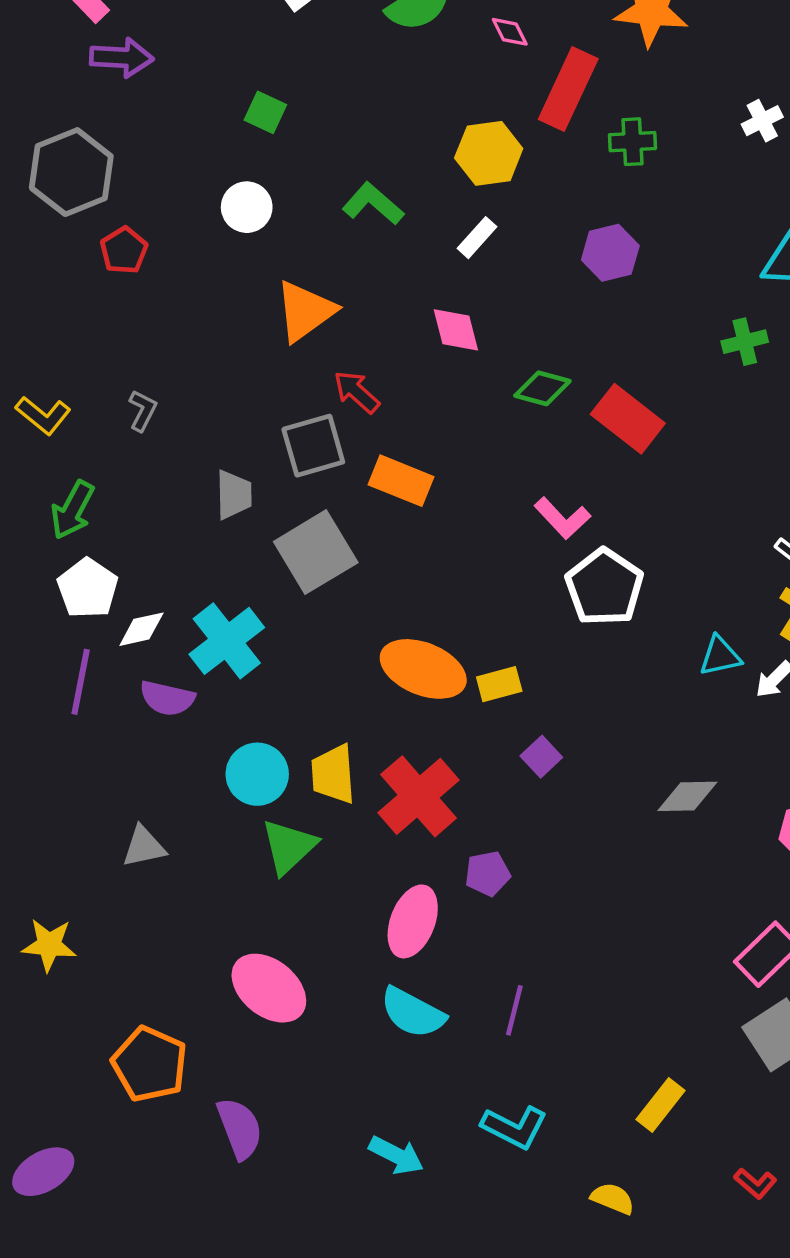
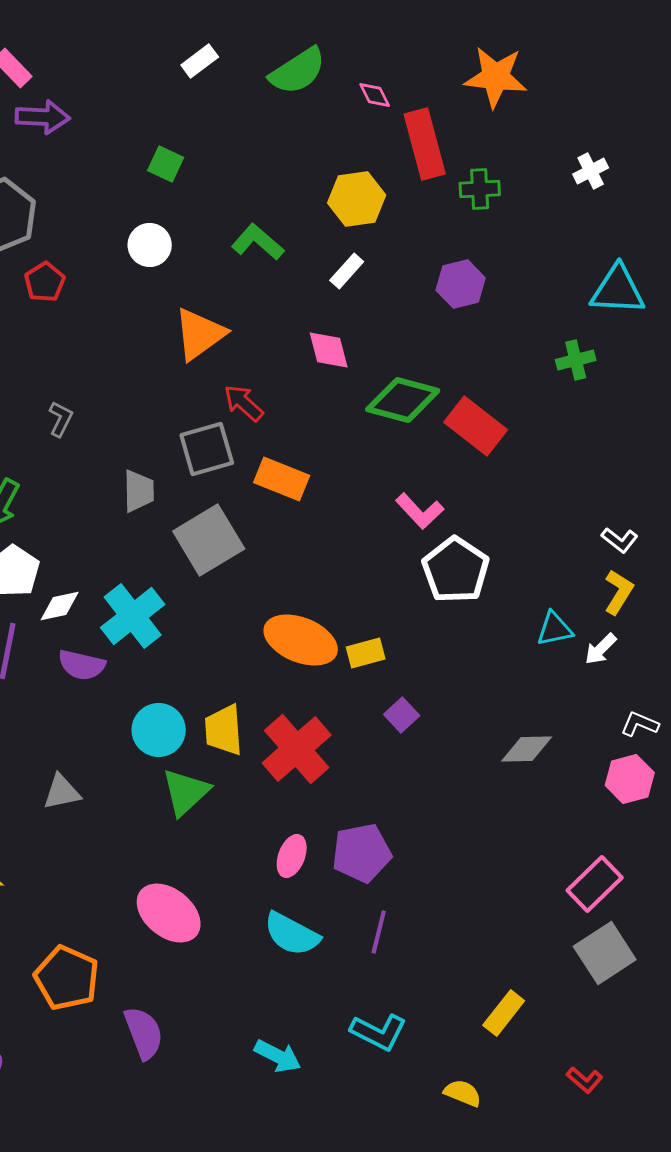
red rectangle: (568, 89) -> (425, 144), turned -40
green diamond: (542, 388) -> (403, 400), size x1.5
purple pentagon: (488, 874) -> (362, 853), moved, size x1.5
pink ellipse: (413, 921) -> (292, 856), size x0.7

